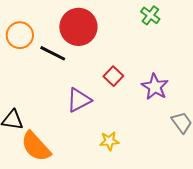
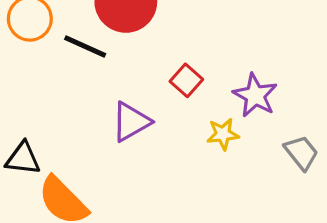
yellow star: (109, 141) -> (223, 134), moved

